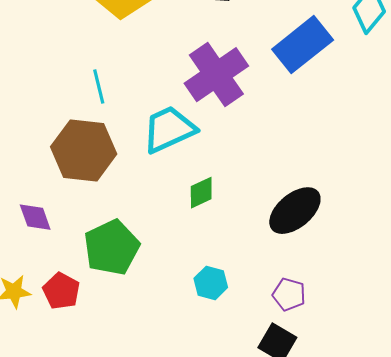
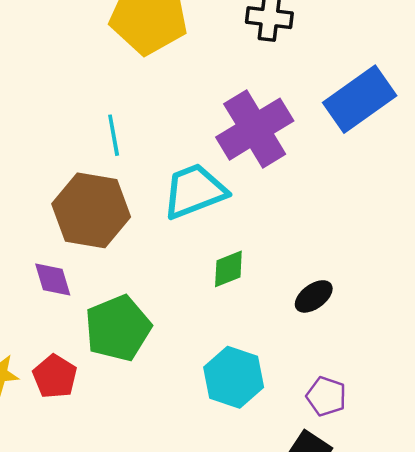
black ellipse: (295, 211) -> (314, 296), moved, size x0.6
purple diamond: (35, 217) -> (53, 279), moved
cyan hexagon: (211, 283) -> (234, 377), size x1.5

